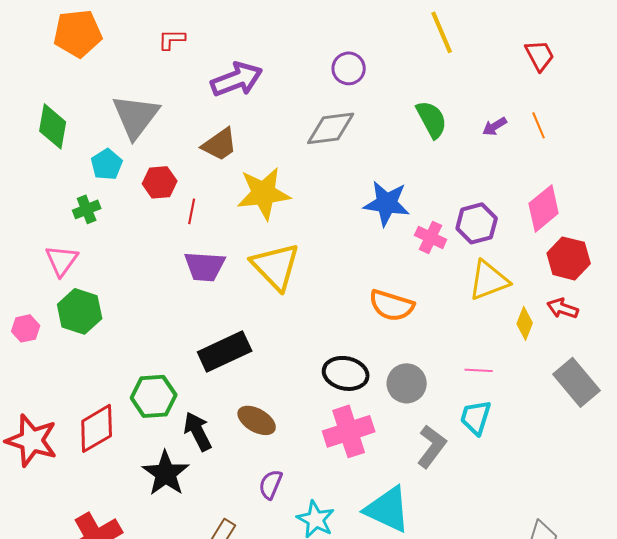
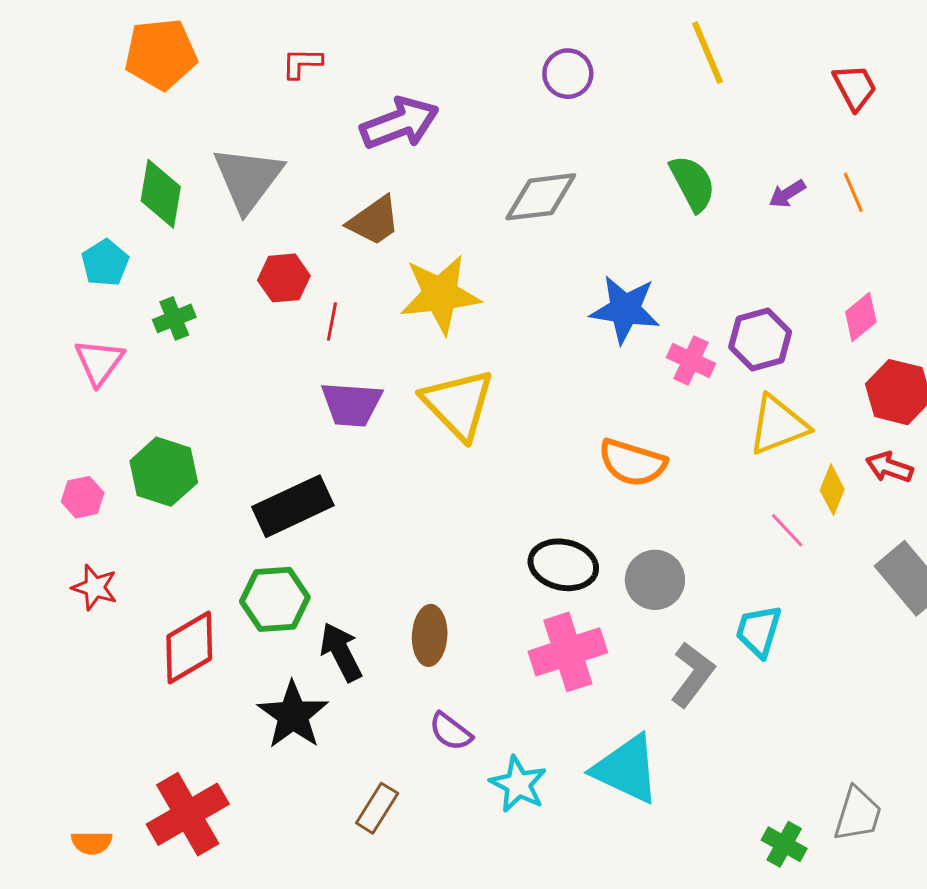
purple circle: (349, 68) -> (568, 74), moved
green diamond: (53, 126) -> (161, 194), moved
cyan pentagon: (107, 164) -> (105, 263), moved
pink diamond: (544, 208) -> (861, 317), size x0.7
pink triangle: (62, 260) -> (99, 362), moved
black rectangle: (225, 351) -> (293, 506), moved
pink line: (479, 370) -> (787, 530), moved, turned 44
brown ellipse: (257, 420) -> (430, 635), turned 63
red star: (32, 440) -> (95, 587), moved, size x0.6
purple semicircle: (271, 484) -> (451, 732), turned -76

